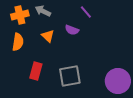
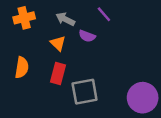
gray arrow: (43, 11) -> (65, 19), moved
orange semicircle: (18, 42) -> (22, 67), moved
red rectangle: (36, 71) -> (58, 73), moved

